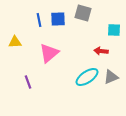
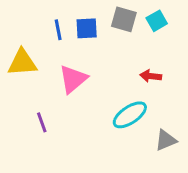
cyan square: (114, 30) -> (157, 21), moved, turned -32
yellow triangle: (15, 42) -> (22, 63), size x1.5
gray triangle: (111, 77) -> (166, 140), moved

